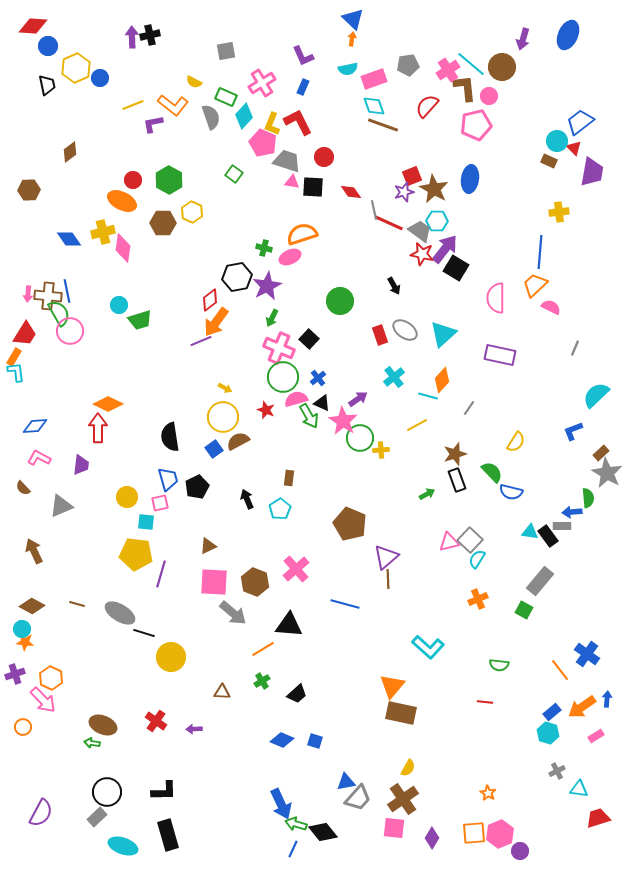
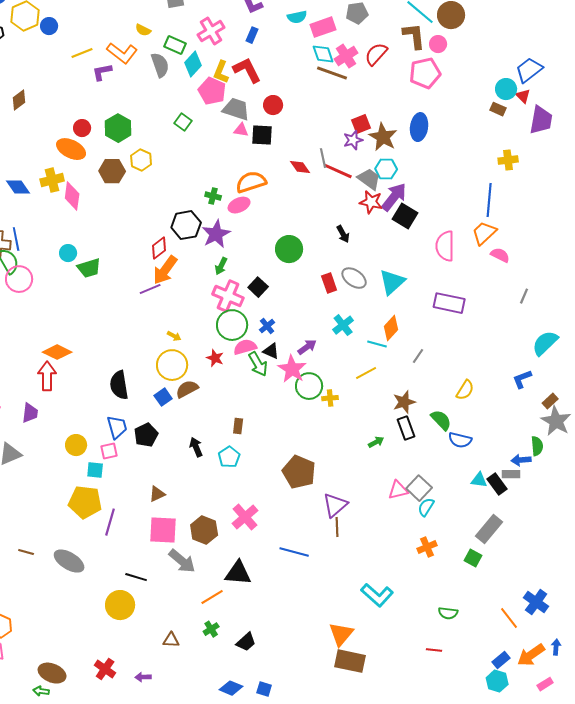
pink cross: (448, 70) -> (346, 56), moved
red diamond: (351, 192) -> (300, 167), moved
black line: (144, 633) -> (136, 577), moved

